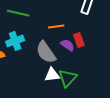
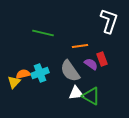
cyan cross: (15, 41) -> (40, 73), moved
green triangle: (67, 78) -> (91, 96), turned -42

